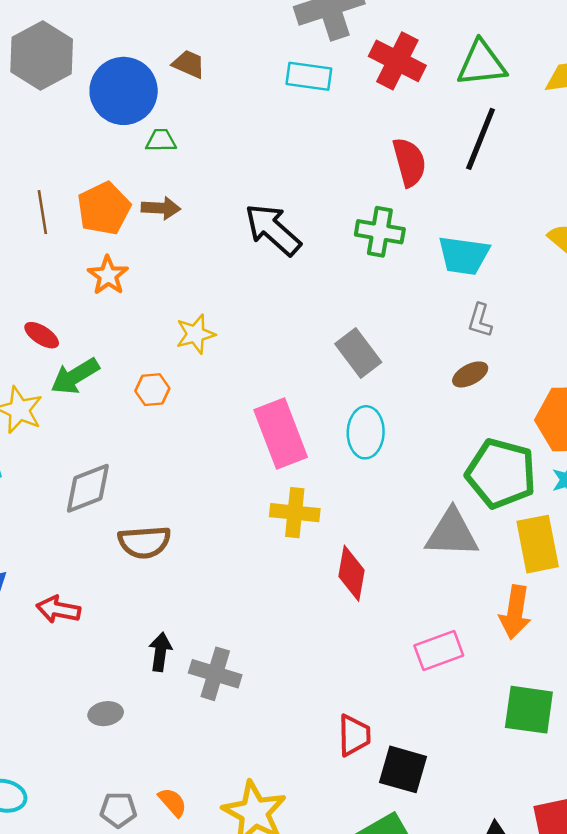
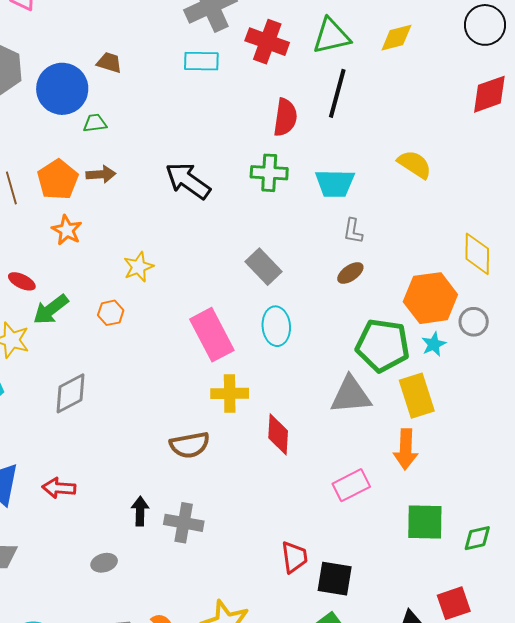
red semicircle: (409, 162) -> (285, 117), turned 30
brown semicircle: (144, 542) -> (190, 445), moved

